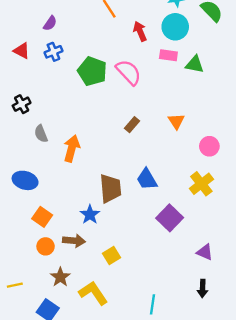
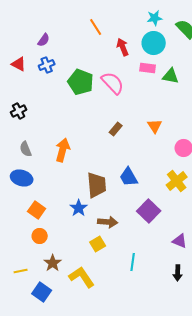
gray semicircle: (41, 134) -> (26, 149), moved
brown arrow: (74, 241) -> (108, 222), moved
yellow line: (15, 285) -> (21, 271), moved
cyan line: (152, 304) -> (133, 262), moved

